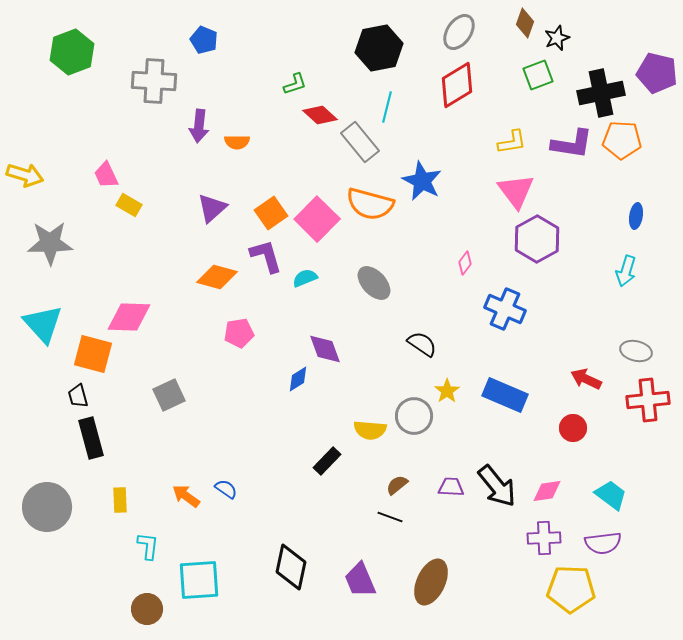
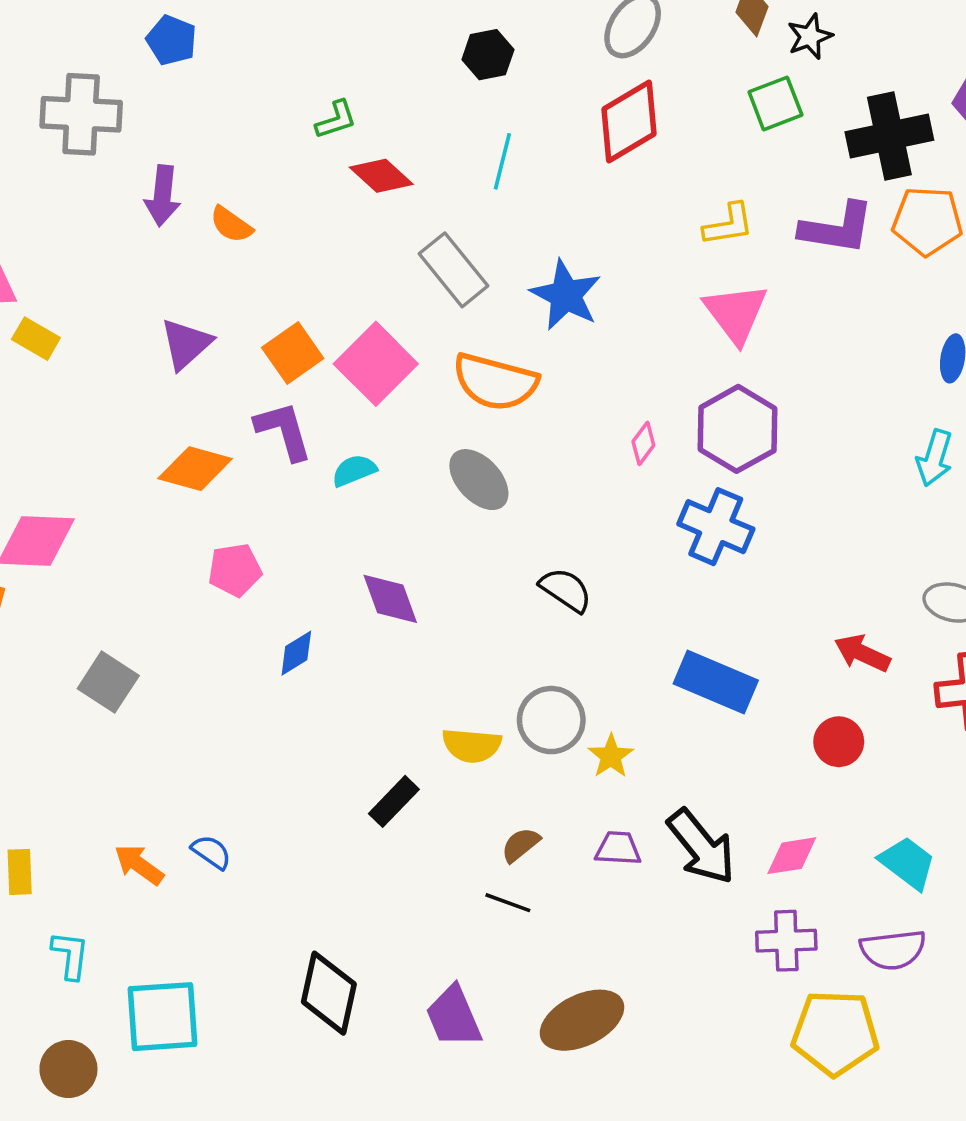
black hexagon: (379, 48) -> (488, 55), size x0.6
orange semicircle: (237, 142) -> (231, 225), turned 35
gray rectangle: (360, 142) -> (454, 270), moved
orange semicircle: (370, 204) -> (495, 382), moved
purple hexagon: (537, 239) -> (737, 429), moved
blue diamond: (298, 379) -> (296, 653), moved
yellow star: (447, 391) -> (611, 756), moved
gray square: (169, 395) -> (108, 682), turned -32
brown ellipse: (431, 582) -> (582, 1020), turned 39

